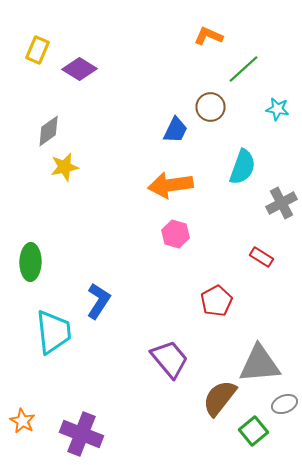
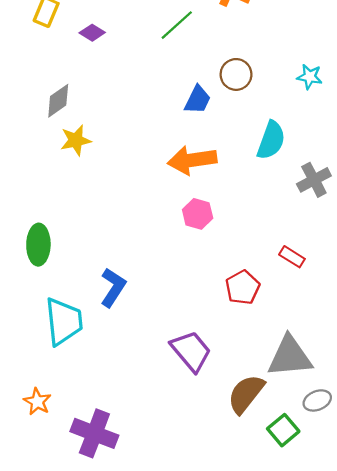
purple diamond: (80, 69) -> (92, 33), size x0.7
green line: (244, 69) -> (177, 25), moved
red rectangle: (262, 257) -> (292, 257), moved
orange star: (22, 421) -> (37, 402), moved

